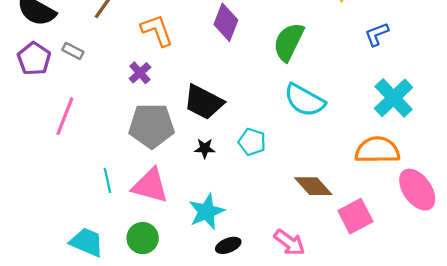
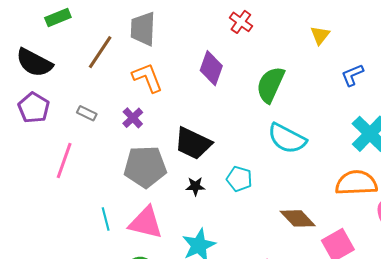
gray rectangle: (73, 51) -> (87, 113), moved

